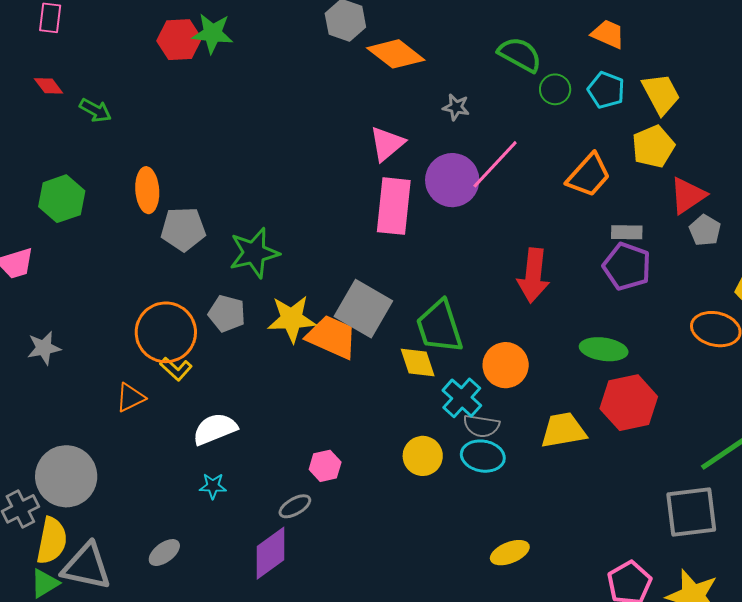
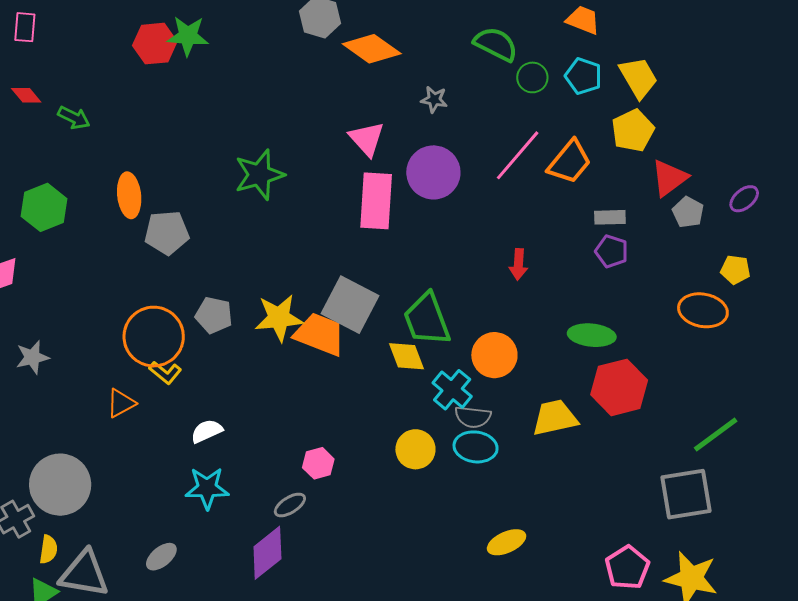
pink triangle: (387, 144) -> (367, 139), turned -30
pink line: (495, 164) -> (518, 155), moved
green star: (254, 253) -> (259, 175), moved
purple pentagon: (627, 266) -> (612, 251), size x0.7
red arrow: (533, 275) -> (518, 264), size x0.6
white semicircle: (215, 429) -> (207, 431), size x0.7
cyan star: (213, 486) -> (207, 488), size x1.6
yellow semicircle: (52, 541) -> (48, 549), size x0.6

